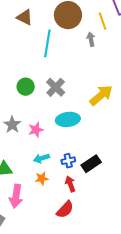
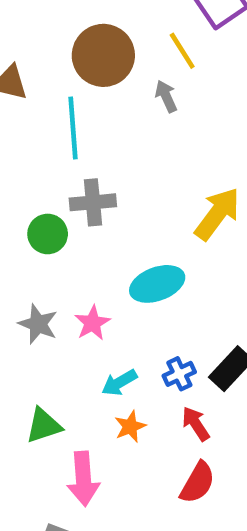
gray cross: (56, 87) -> (93, 202), moved, turned -36

